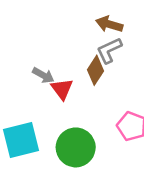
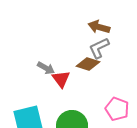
brown diamond: (96, 70) -> (88, 64), turned 75

